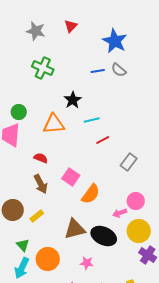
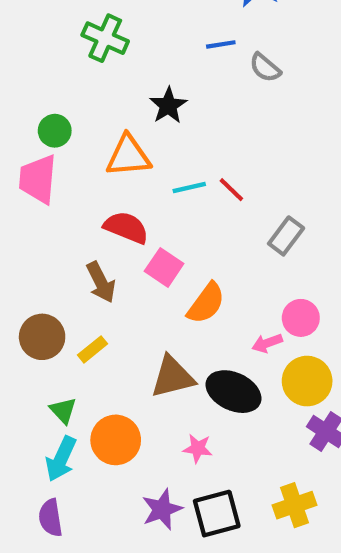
gray semicircle: (119, 70) -> (265, 68), moved
cyan line: (92, 120) -> (189, 188), moved
red line: (103, 140) -> (231, 190), turned 72
red semicircle: (41, 158) -> (126, 227), moved, size x1.5

